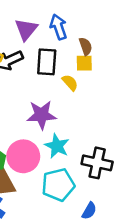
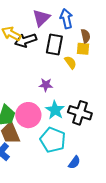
purple star: (41, 115) -> (46, 85), size x0.6
black cross: (97, 163) -> (80, 113), moved
cyan pentagon: (58, 185) -> (53, 140), turned 30

